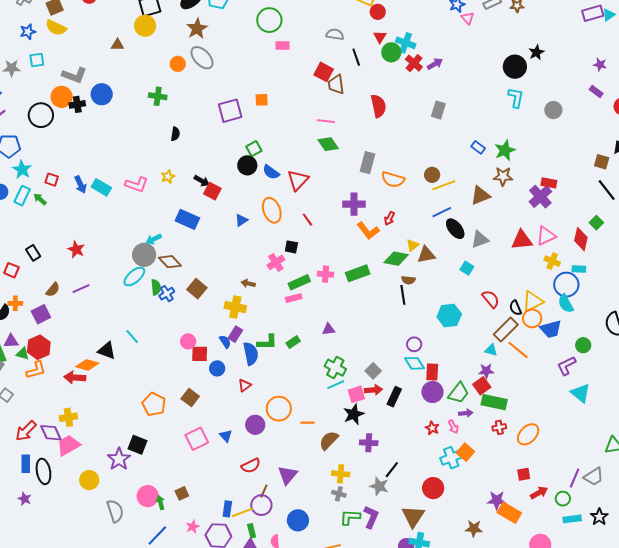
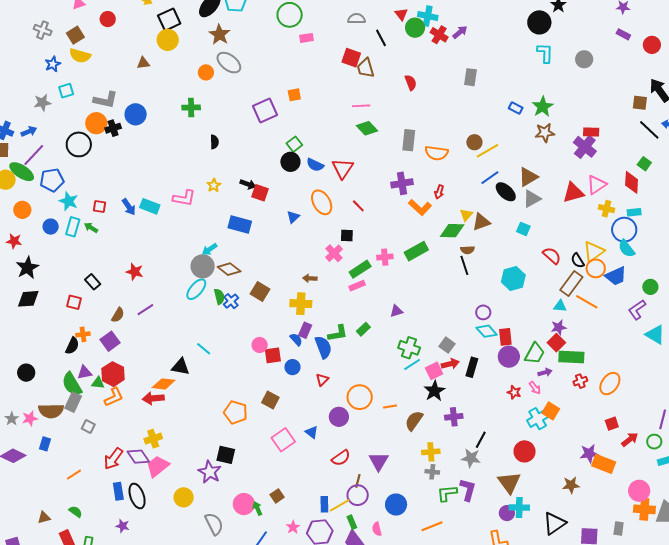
red semicircle: (378, 106) -> (411, 83), size x0.7
brown triangle: (480, 196) -> (528, 177), moved

